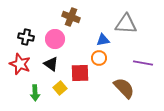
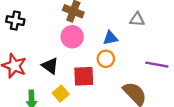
gray triangle: (126, 24) -> (137, 19), size x0.6
black cross: (26, 37) -> (15, 21), moved
pink circle: (55, 39) -> (72, 37), moved

